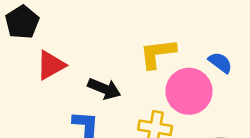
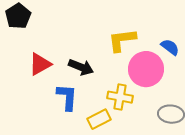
red triangle: (51, 65) -> (40, 64), moved

